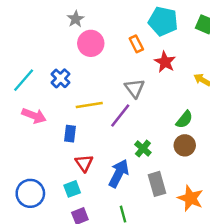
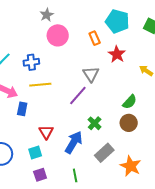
blue cross: (61, 78) -> (31, 62), turned 35
yellow line: (89, 105) -> (40, 85), moved
blue rectangle: (70, 134) -> (22, 109), moved
gray rectangle: (157, 184) -> (104, 153), turned 60

